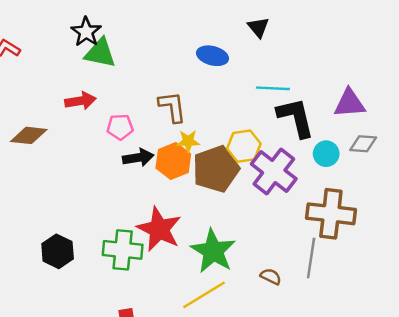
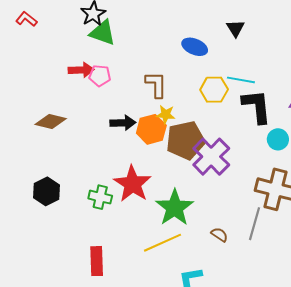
pink pentagon: (120, 127) -> (100, 76), moved
brown diamond: (29, 135) -> (51, 122), moved
yellow hexagon: (244, 146) -> (214, 90), moved
purple cross: (274, 171) -> (211, 157), moved
green cross: (123, 250) -> (100, 197), size x0.7

